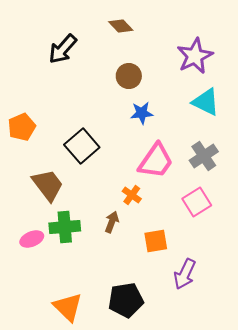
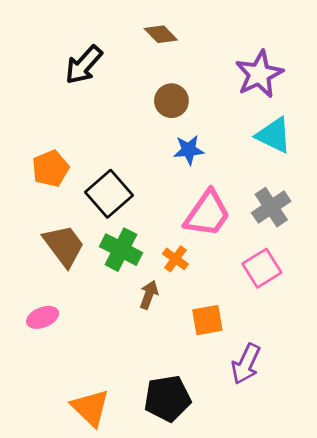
orange pentagon: (22, 127) -> (51, 168), moved
green cross: (65, 227) -> (121, 250), moved, turned 32

